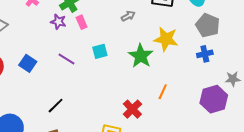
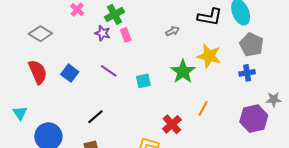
cyan square: (100, 51) -> (143, 81), moved

